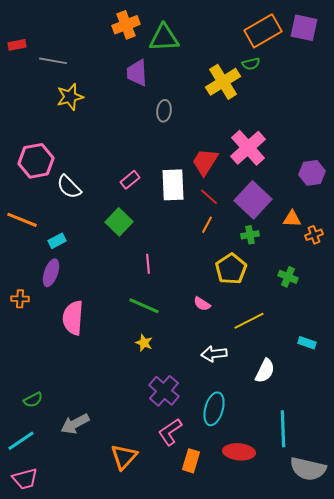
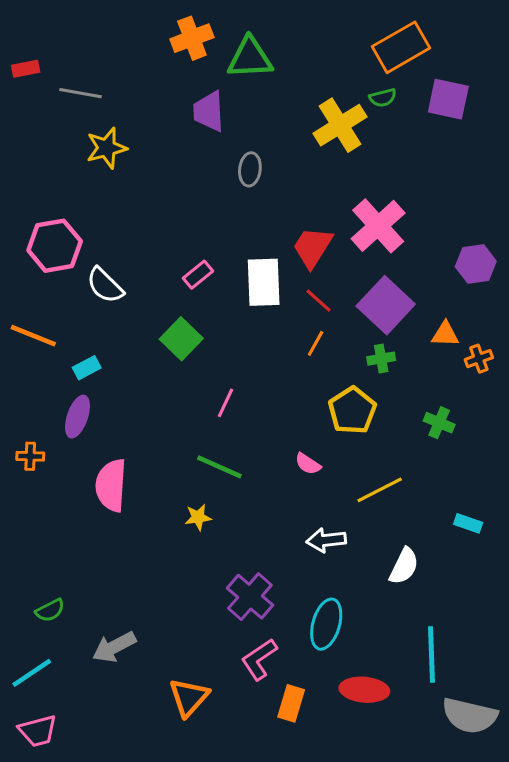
purple square: (304, 28) -> (448, 99), moved
pink line: (148, 264) -> (226, 403), turned 30
yellow star: (144, 343) -> (198, 517), moved, turned -30

